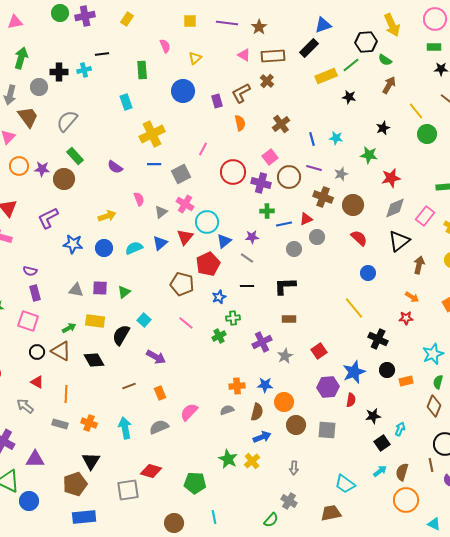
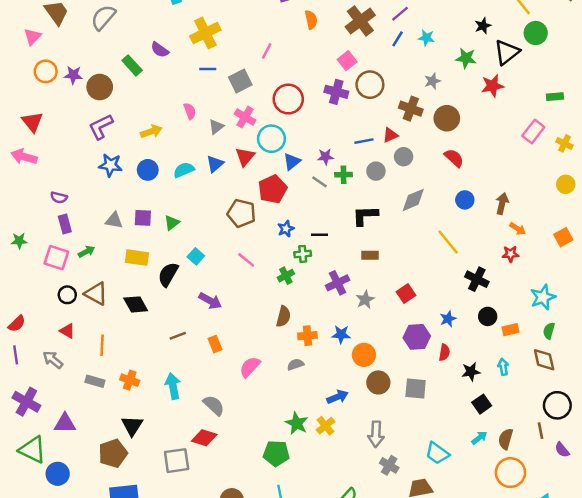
brown cross: (281, 124) -> (360, 21), size x1.4
blue line: (312, 139) -> (398, 39), turned 48
green rectangle: (75, 156) -> (132, 65), moved
purple semicircle: (115, 167) -> (160, 50), moved
purple line: (314, 168) -> (400, 14), moved, turned -56
red circle: (233, 172) -> (288, 99), moved
gray diamond: (395, 208) -> (413, 200), moved
green cross: (267, 211) -> (344, 175), moved
purple L-shape: (48, 218) -> (101, 127), moved
black triangle: (399, 241) -> (507, 52), moved
brown arrow: (419, 265) -> (502, 204), moved
black line: (247, 286) -> (319, 235), moved
green arrow: (69, 328) -> (86, 252), moved
blue star: (354, 372) -> (448, 319), size x0.6
brown diamond: (434, 406) -> (544, 360), turned -35
brown semicircle: (257, 412) -> (283, 316), moved
gray semicircle: (159, 427) -> (214, 405), moved, turned 66
cyan arrow: (400, 429) -> (503, 367), moved, turned -32
gray arrow: (294, 468) -> (376, 434), size x1.5
green pentagon: (195, 483) -> (276, 453), moved
gray cross: (289, 501) -> (389, 465), moved

